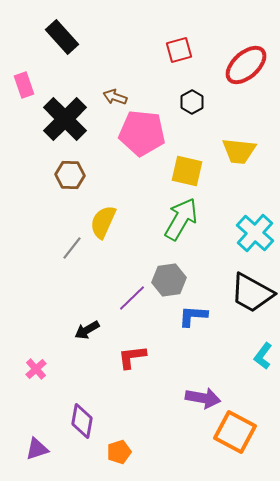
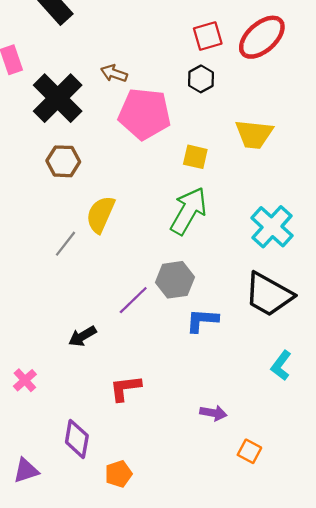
red square: (179, 50) -> (208, 36), moved
yellow square: (187, 171) -> (195, 157), size x0.7
red L-shape: (132, 357) -> (125, 388), moved
purple arrow: (203, 398) -> (213, 413), size x0.7
orange square: (235, 432) -> (249, 451), size x0.5

